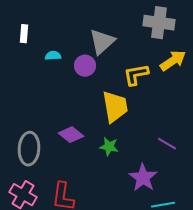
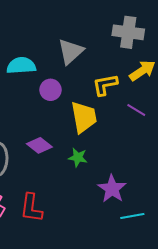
cyan semicircle: (53, 56) -> (21, 66), size x1.8
purple circle: (85, 66) -> (50, 90), moved
purple line: (167, 144) -> (136, 110), moved

